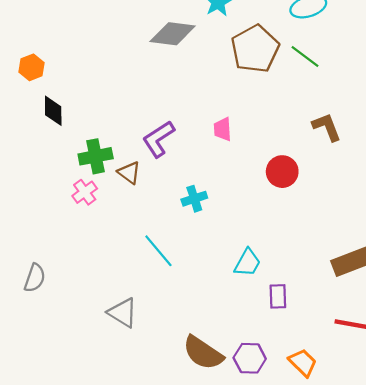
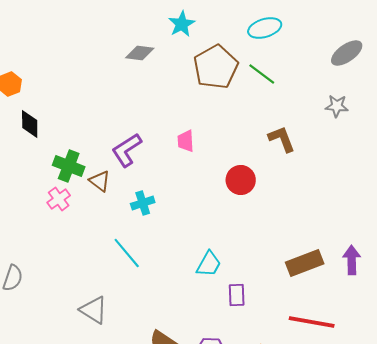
gray diamond: (173, 34) -> (140, 53), size x0.7
green cross: (96, 156) -> (69, 166), turned 32
cyan cross: (194, 199) -> (143, 203), moved

